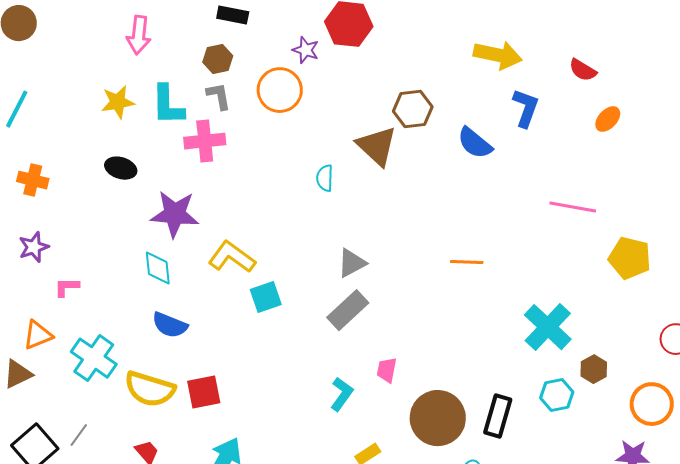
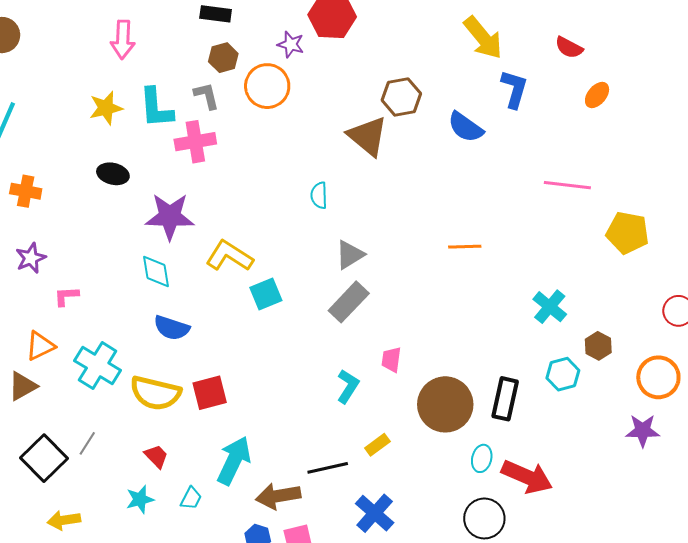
yellow arrow: (498, 55) -> (483, 38), turned 42
brown hexagon: (218, 59) -> (223, 58), moved
cyan semicircle: (325, 178) -> (319, 195), moved
cyan cross: (548, 327) -> (550, 307), size x0.7

